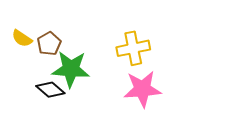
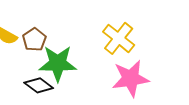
yellow cross: (133, 48) -> (119, 38), turned -36

